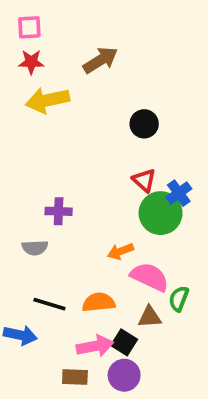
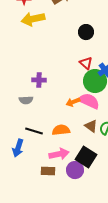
pink semicircle: (150, 277) -> (89, 101), moved
brown triangle: (150, 317) -> (91, 126), moved, turned 40
blue arrow: (20, 335) -> (18, 148), turned 96
black square: (124, 342) -> (86, 157), moved, size x1.5

